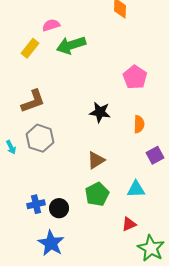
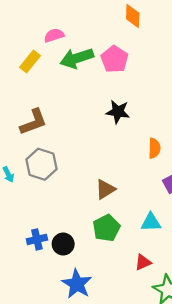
pink pentagon: (135, 77) -> (114, 59), moved
black star: (100, 112) -> (118, 112), moved
blue star: (51, 243) -> (77, 284), moved

